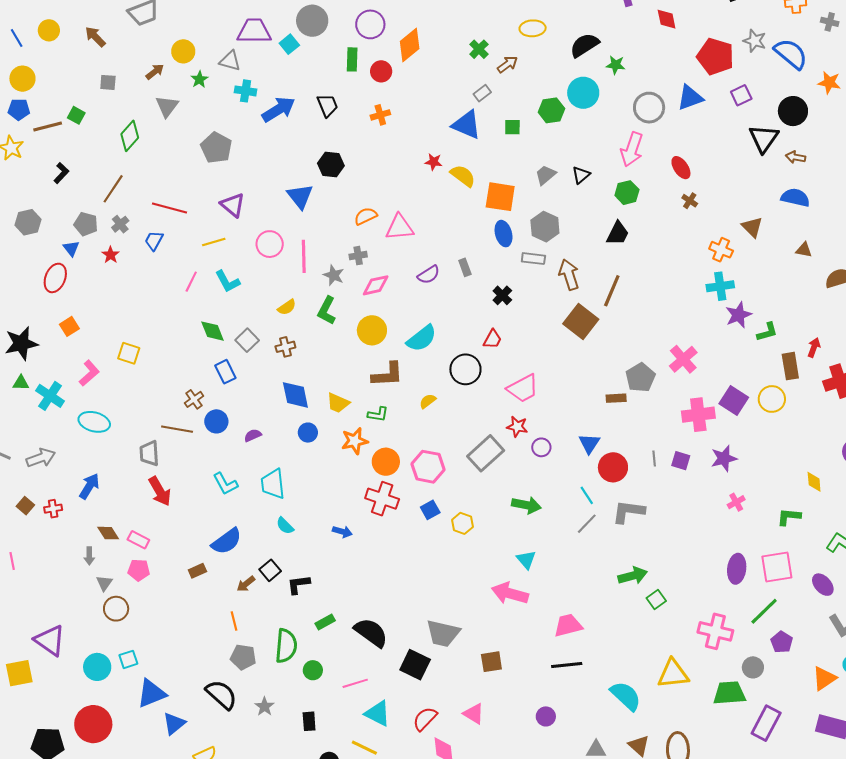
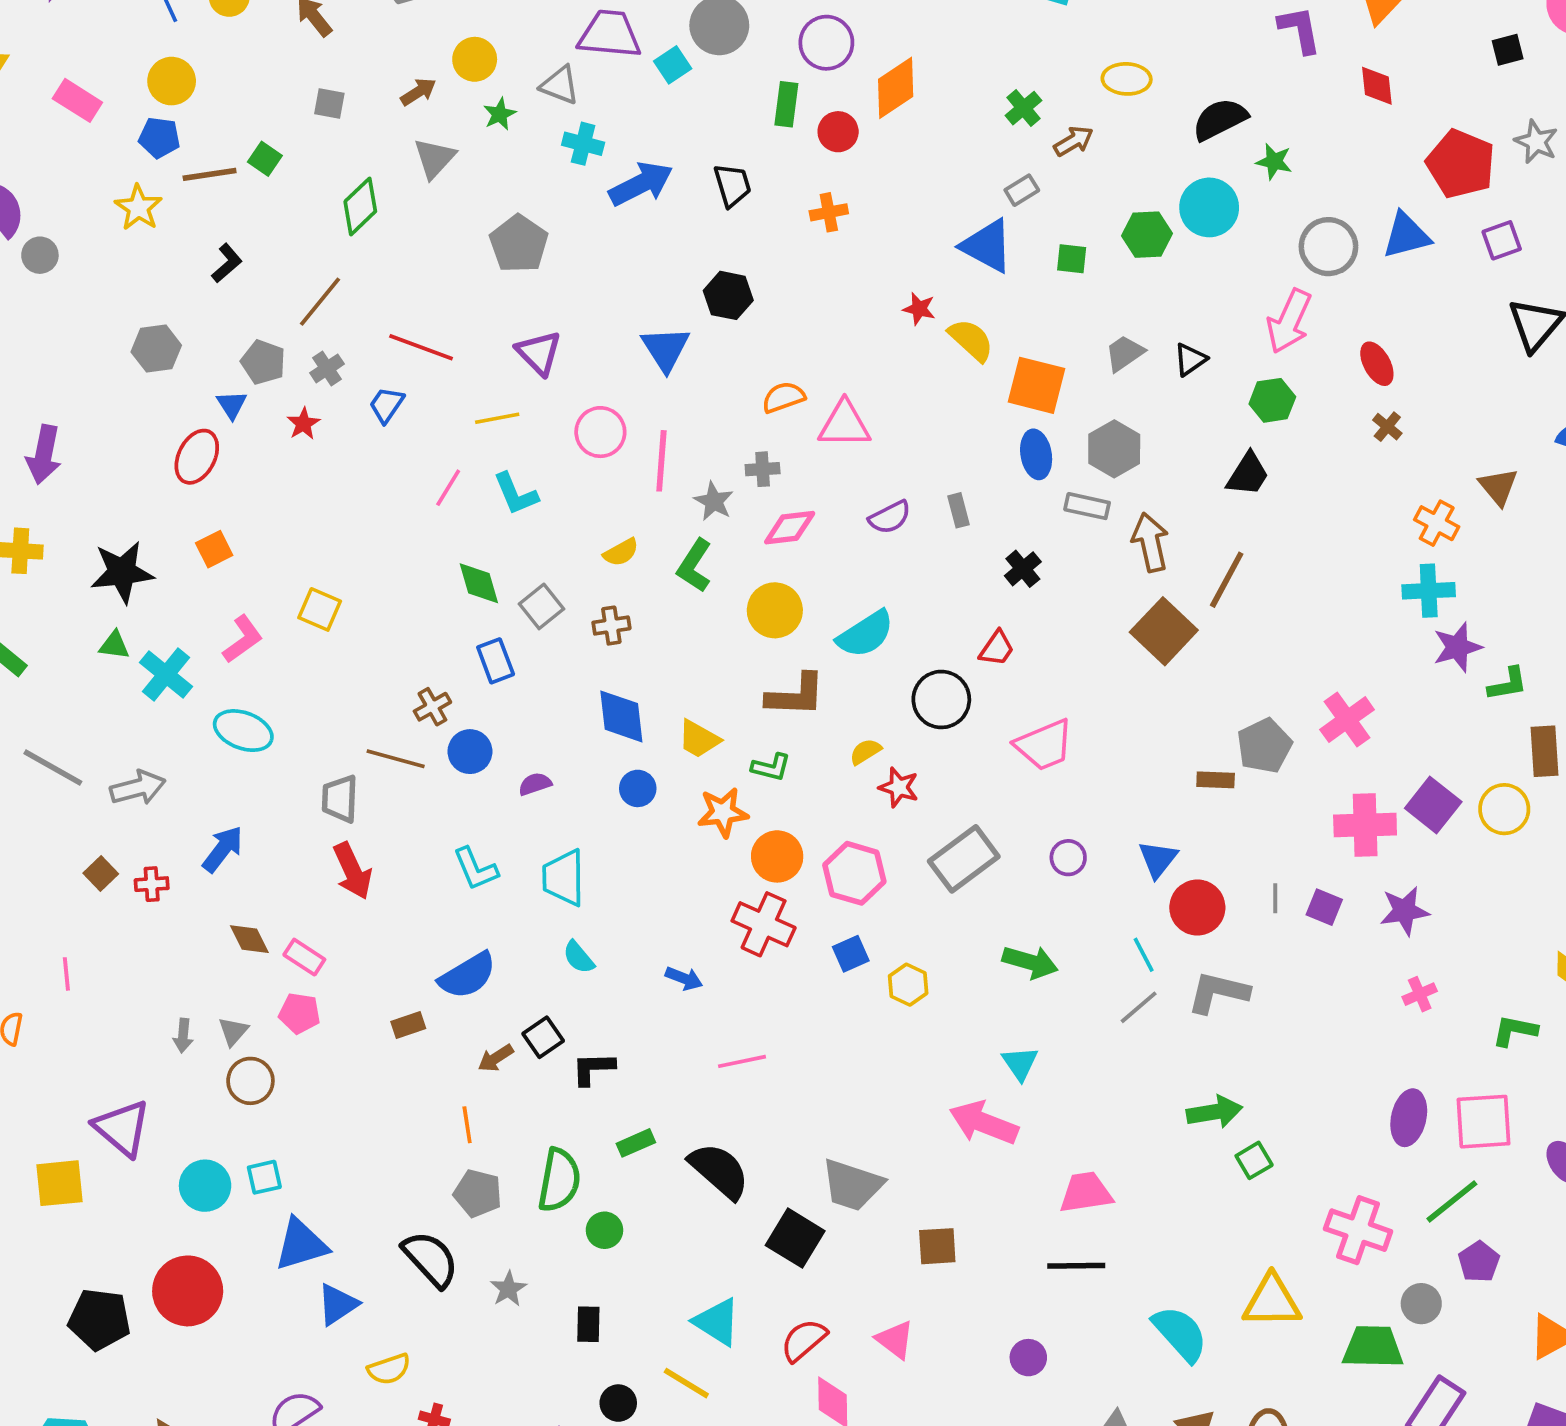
red star: (517, 427) -> (899, 787), moved
gray arrow: (89, 556) -> (183, 1036), moved
pink line: (355, 683) -> (742, 1061), moved

